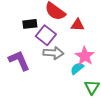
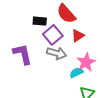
red triangle: (78, 25) -> (78, 36), moved, turned -48

